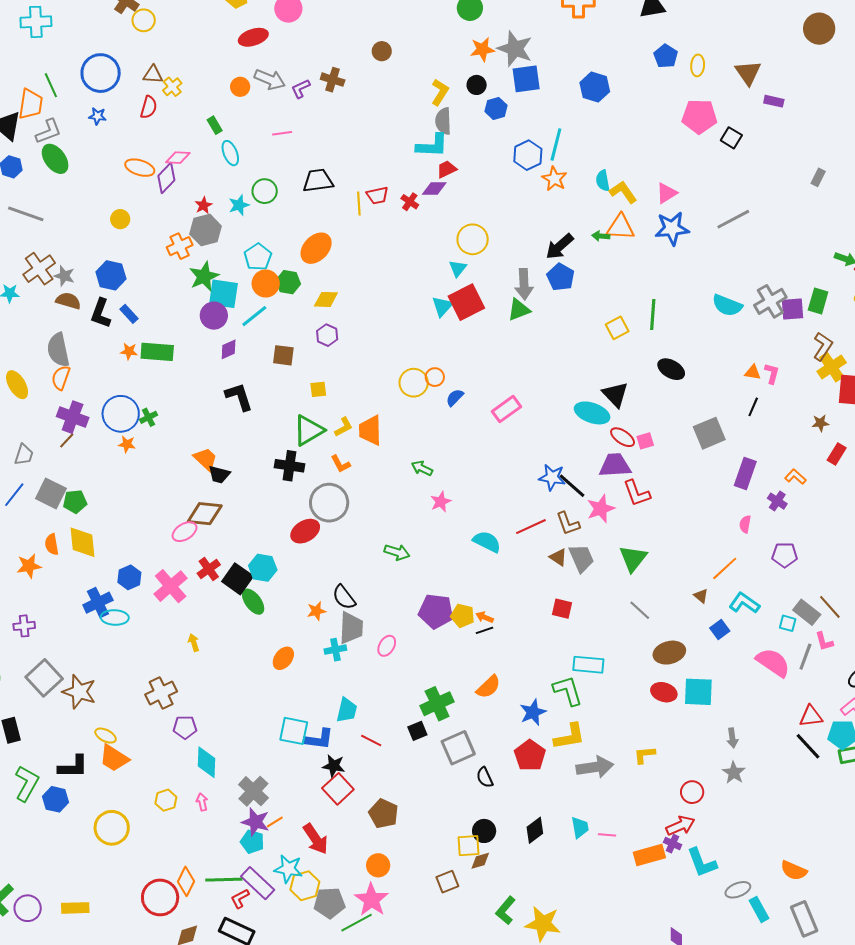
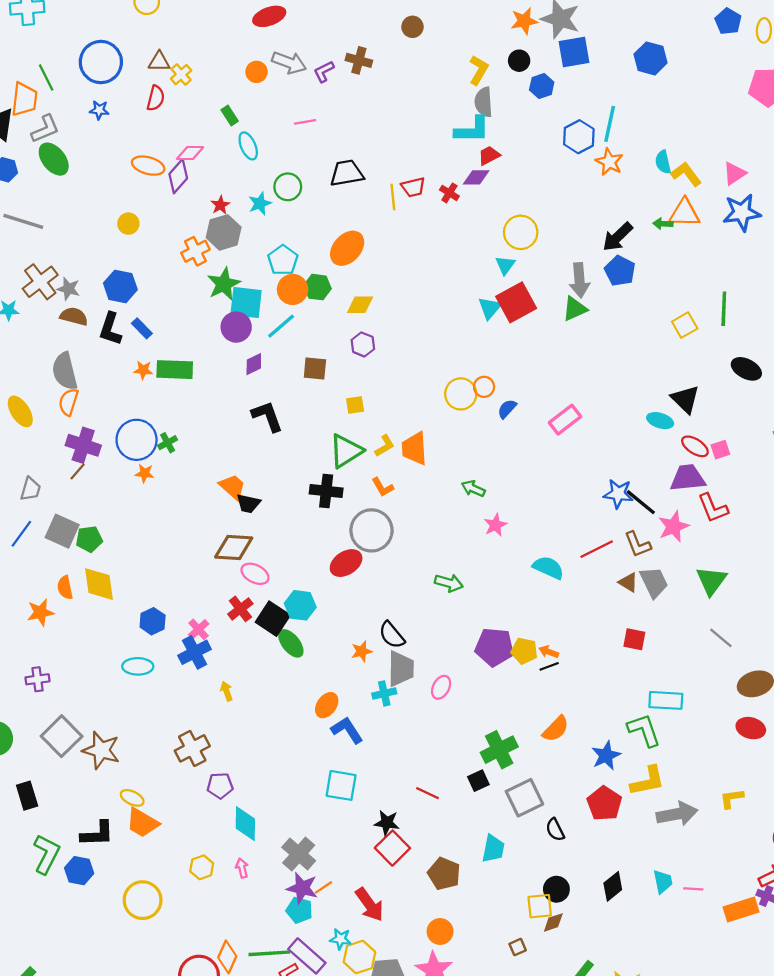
cyan ellipse: (592, 413) -> (660, 421), size x0.7
pink ellipse: (185, 532) -> (255, 574), moved, turned 60
pink cross: (171, 586) -> (199, 629), size x0.6
blue cross: (98, 603) -> (194, 652), moved
cyan trapezoid: (347, 710) -> (493, 849), moved
blue L-shape: (319, 739) -> (347, 730), moved, turned -128
cyan star: (288, 869) -> (340, 939), size x0.7
brown square: (447, 882) -> (518, 947), size x0.7

